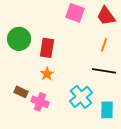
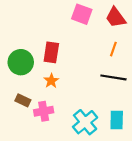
green circle: (19, 39) -> (21, 62), moved
cyan cross: (81, 97) -> (85, 122), moved
pink cross: (40, 102) -> (44, 111), turned -30

